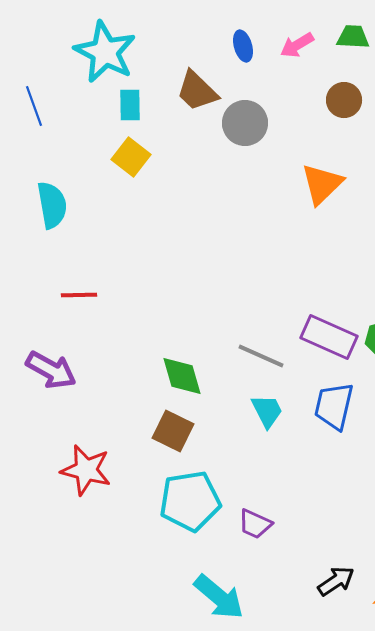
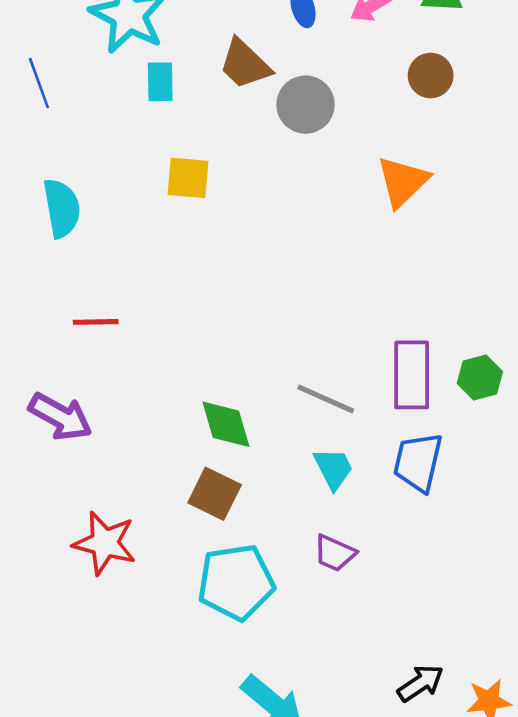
yellow square: (131, 157) -> (188, 178), moved, turned -33
purple rectangle: (329, 337) -> (412, 375), turned 66
purple trapezoid: (255, 524) -> (335, 553), moved

